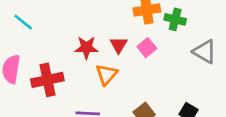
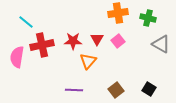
green cross: (175, 19) -> (148, 18), moved
red cross: (47, 80) -> (42, 45), moved

